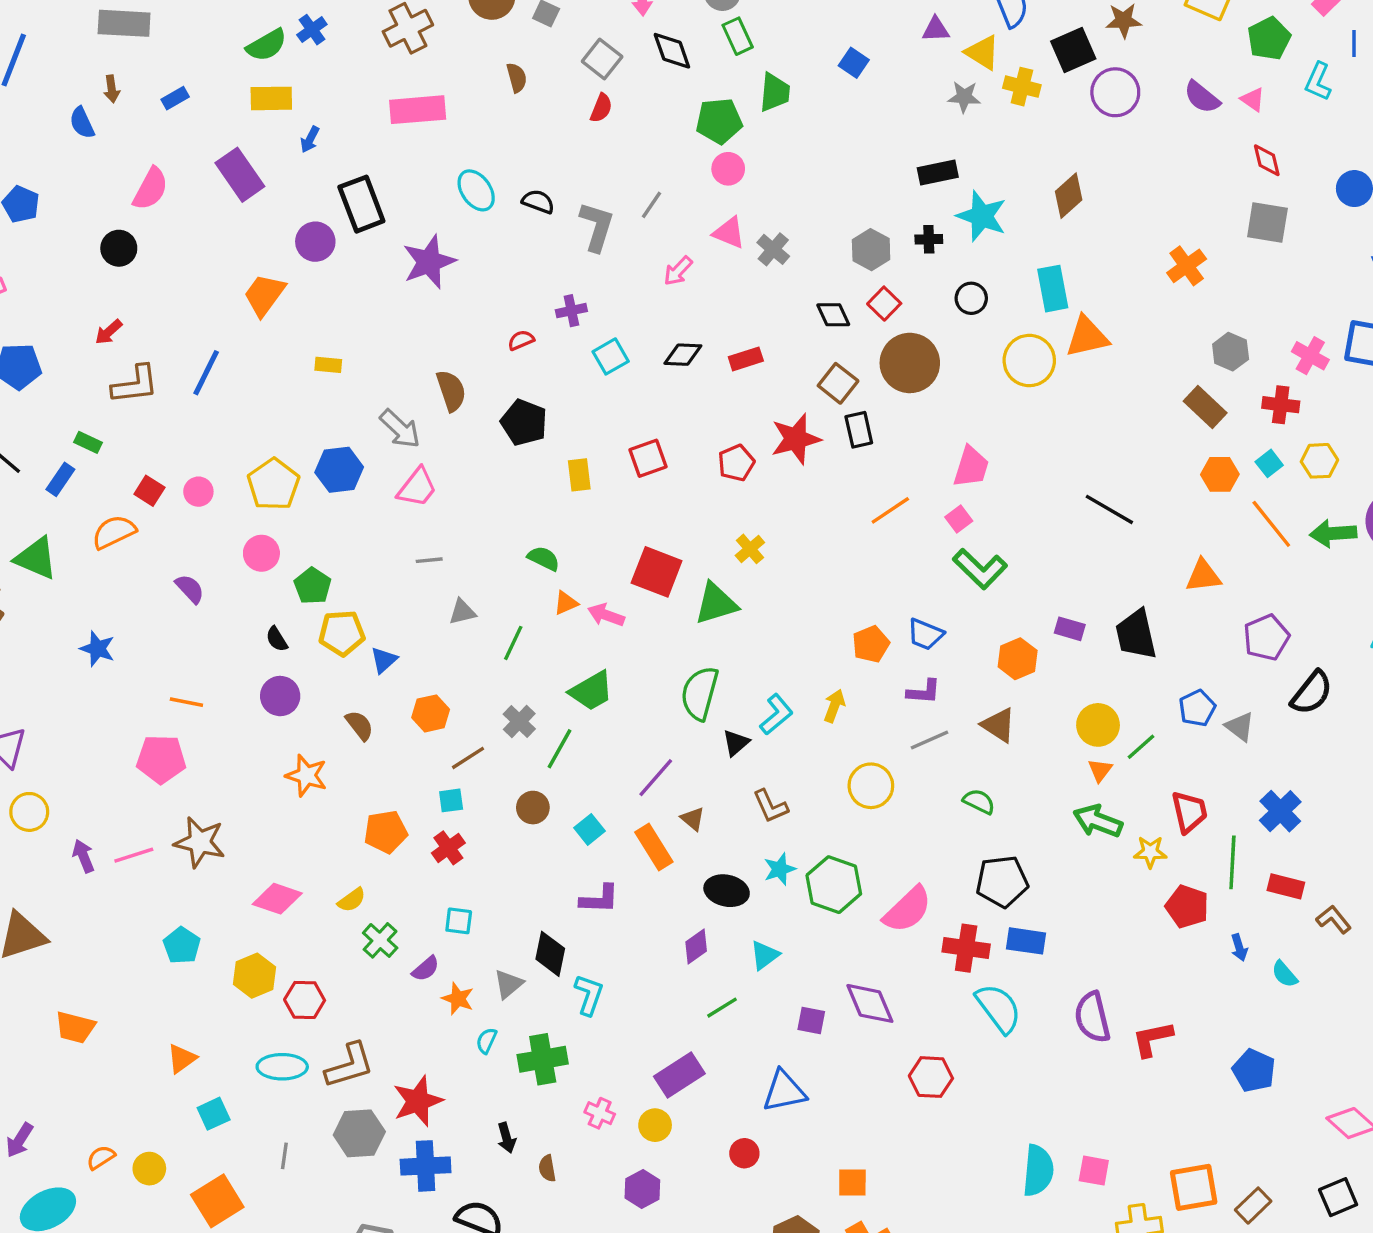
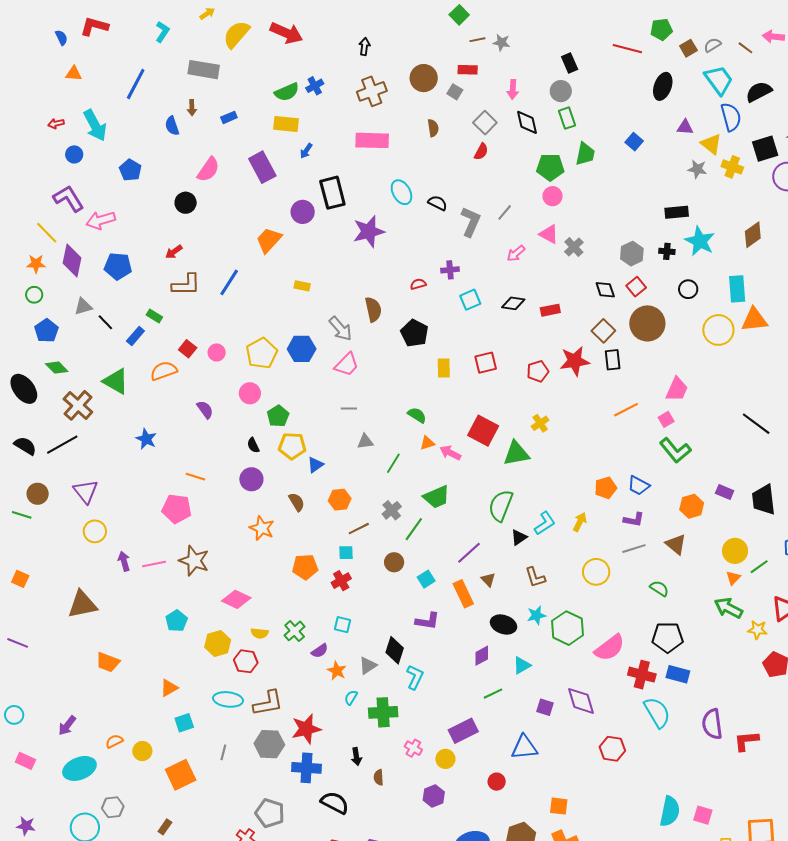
yellow semicircle: (352, 900) -> (260, 633), moved, turned 36

